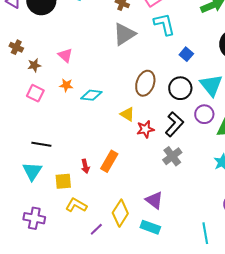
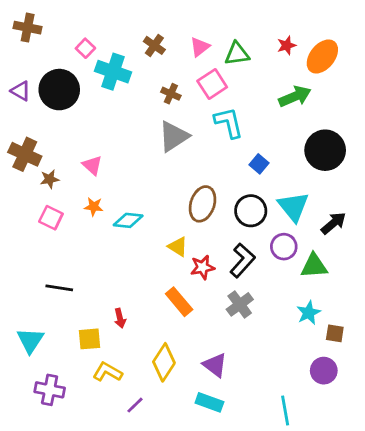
brown cross: (16, 47) -> (25, 154), size x1.6
orange rectangle: (109, 161) -> (179, 302), moved, turned -70
cyan triangle: (32, 171) -> (30, 340), moved
yellow diamond: (120, 213) -> (164, 362), moved

